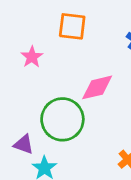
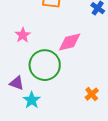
pink star: (32, 57) -> (23, 35), moved

